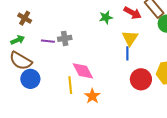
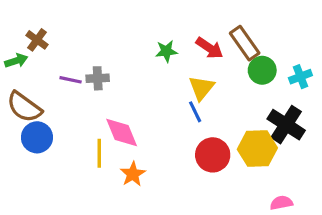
green arrow: (18, 40) -> (16, 61), moved
blue line: (127, 53) -> (195, 112), turned -32

